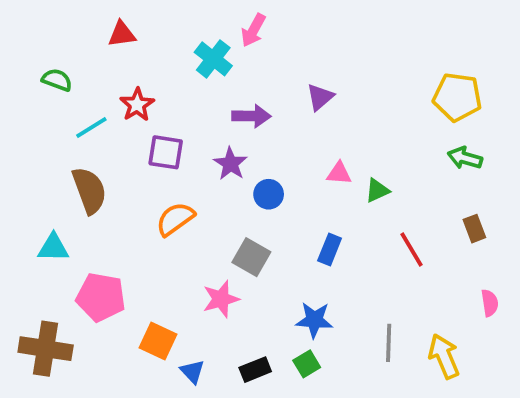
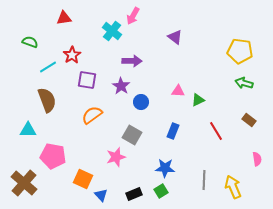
purple triangle: (320, 97) -> (175, 37), moved, turned -42
brown rectangle: (474, 229) -> (249, 120), turned -32
brown cross: (46, 349) -> (24, 183), turned 32

